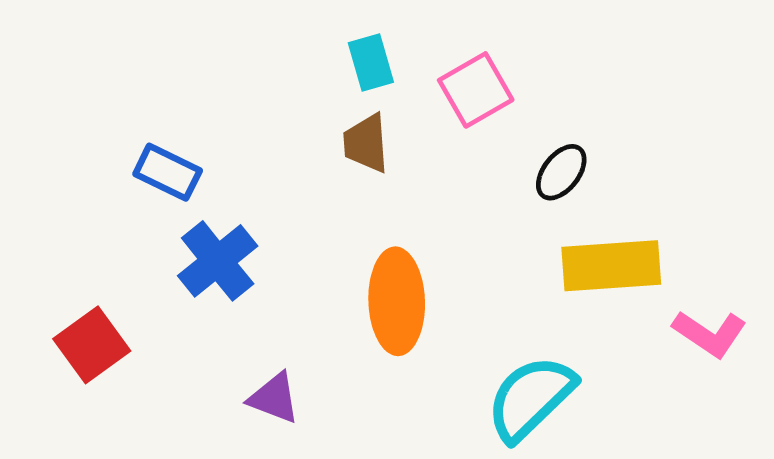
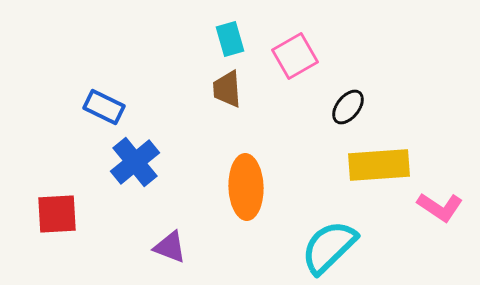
red square: (92, 345) -> (57, 214), turned 33

